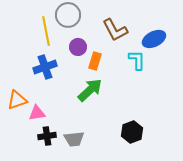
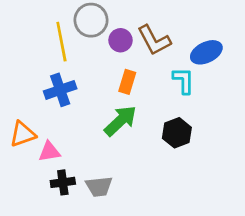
purple circle: (78, 47) -> (120, 40), moved
black hexagon: (132, 132) -> (177, 133), moved

